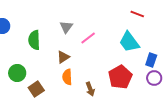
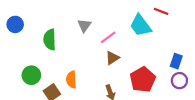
cyan trapezoid: (129, 42) -> (141, 25), moved
brown triangle: (63, 57) -> (112, 58), moved
orange semicircle: (67, 77) -> (71, 80), moved

